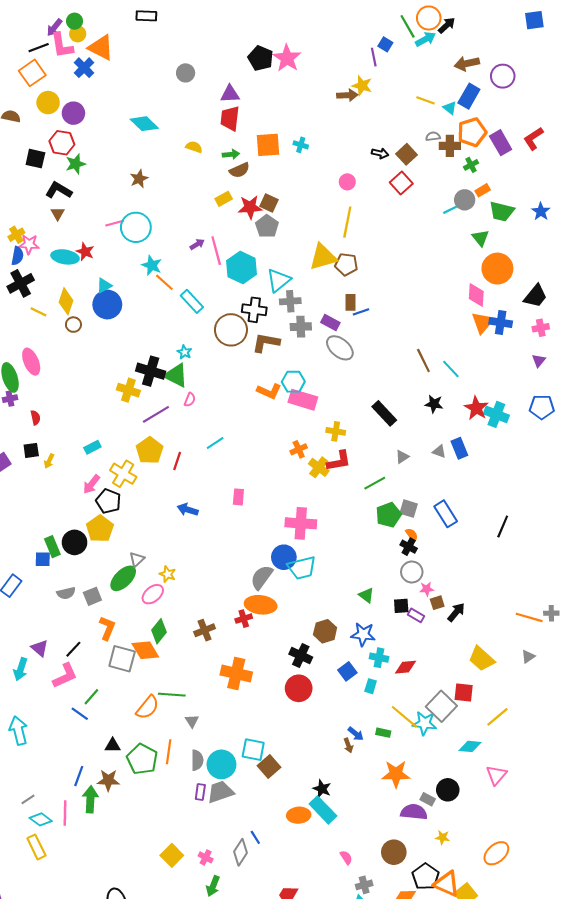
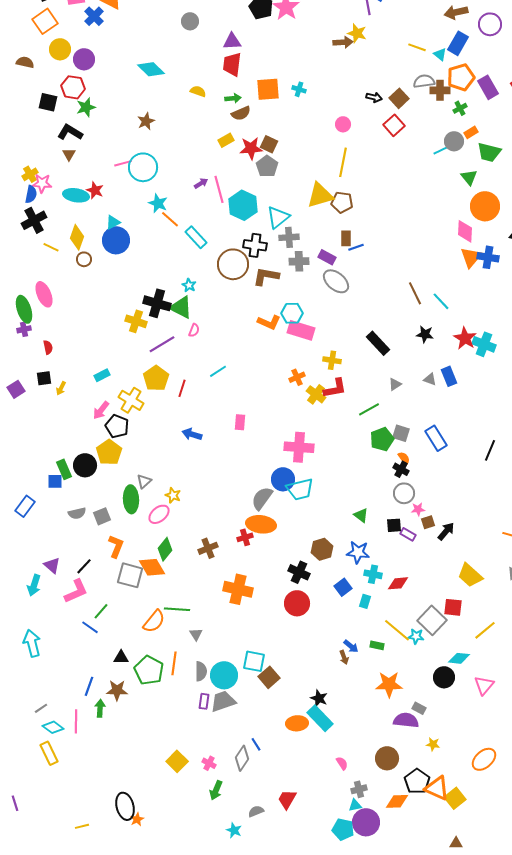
gray semicircle: (433, 136) -> (424, 81), size x1.5
green ellipse: (123, 578) -> (131, 499), turned -48
cyan star: (424, 723) -> (416, 636), size x0.7
black circle: (448, 790) -> (444, 677), moved
green arrow: (90, 799) -> (100, 708), size x0.7

